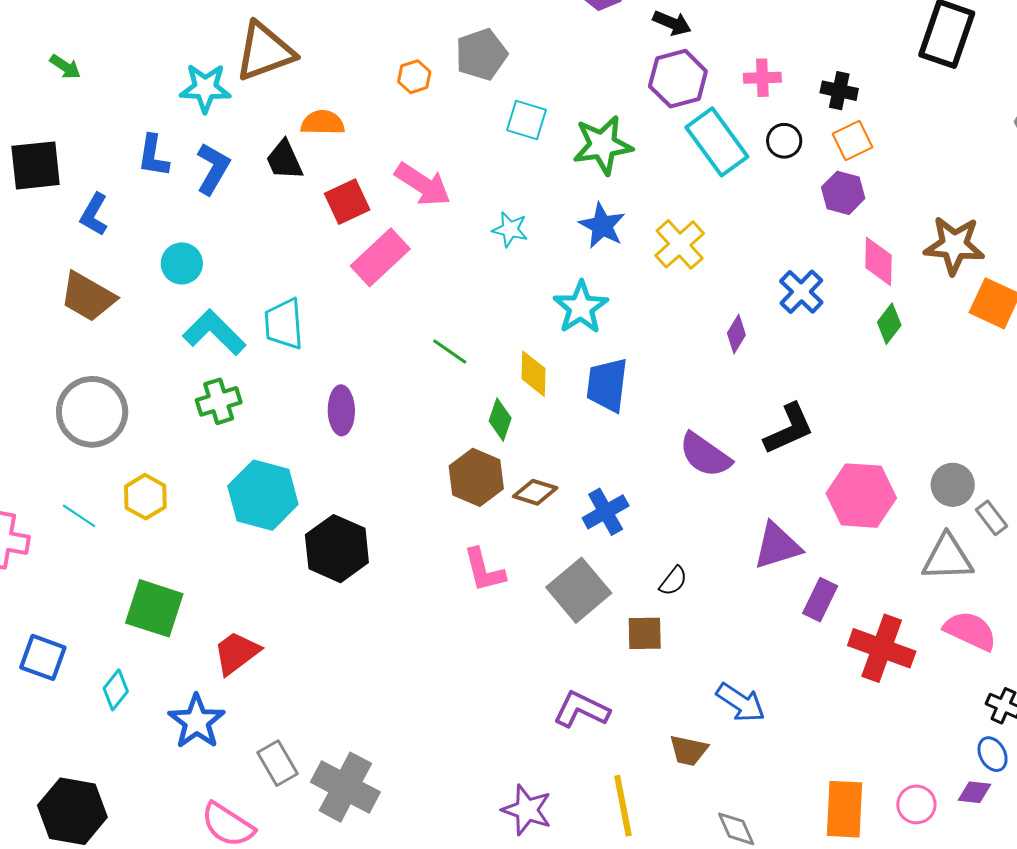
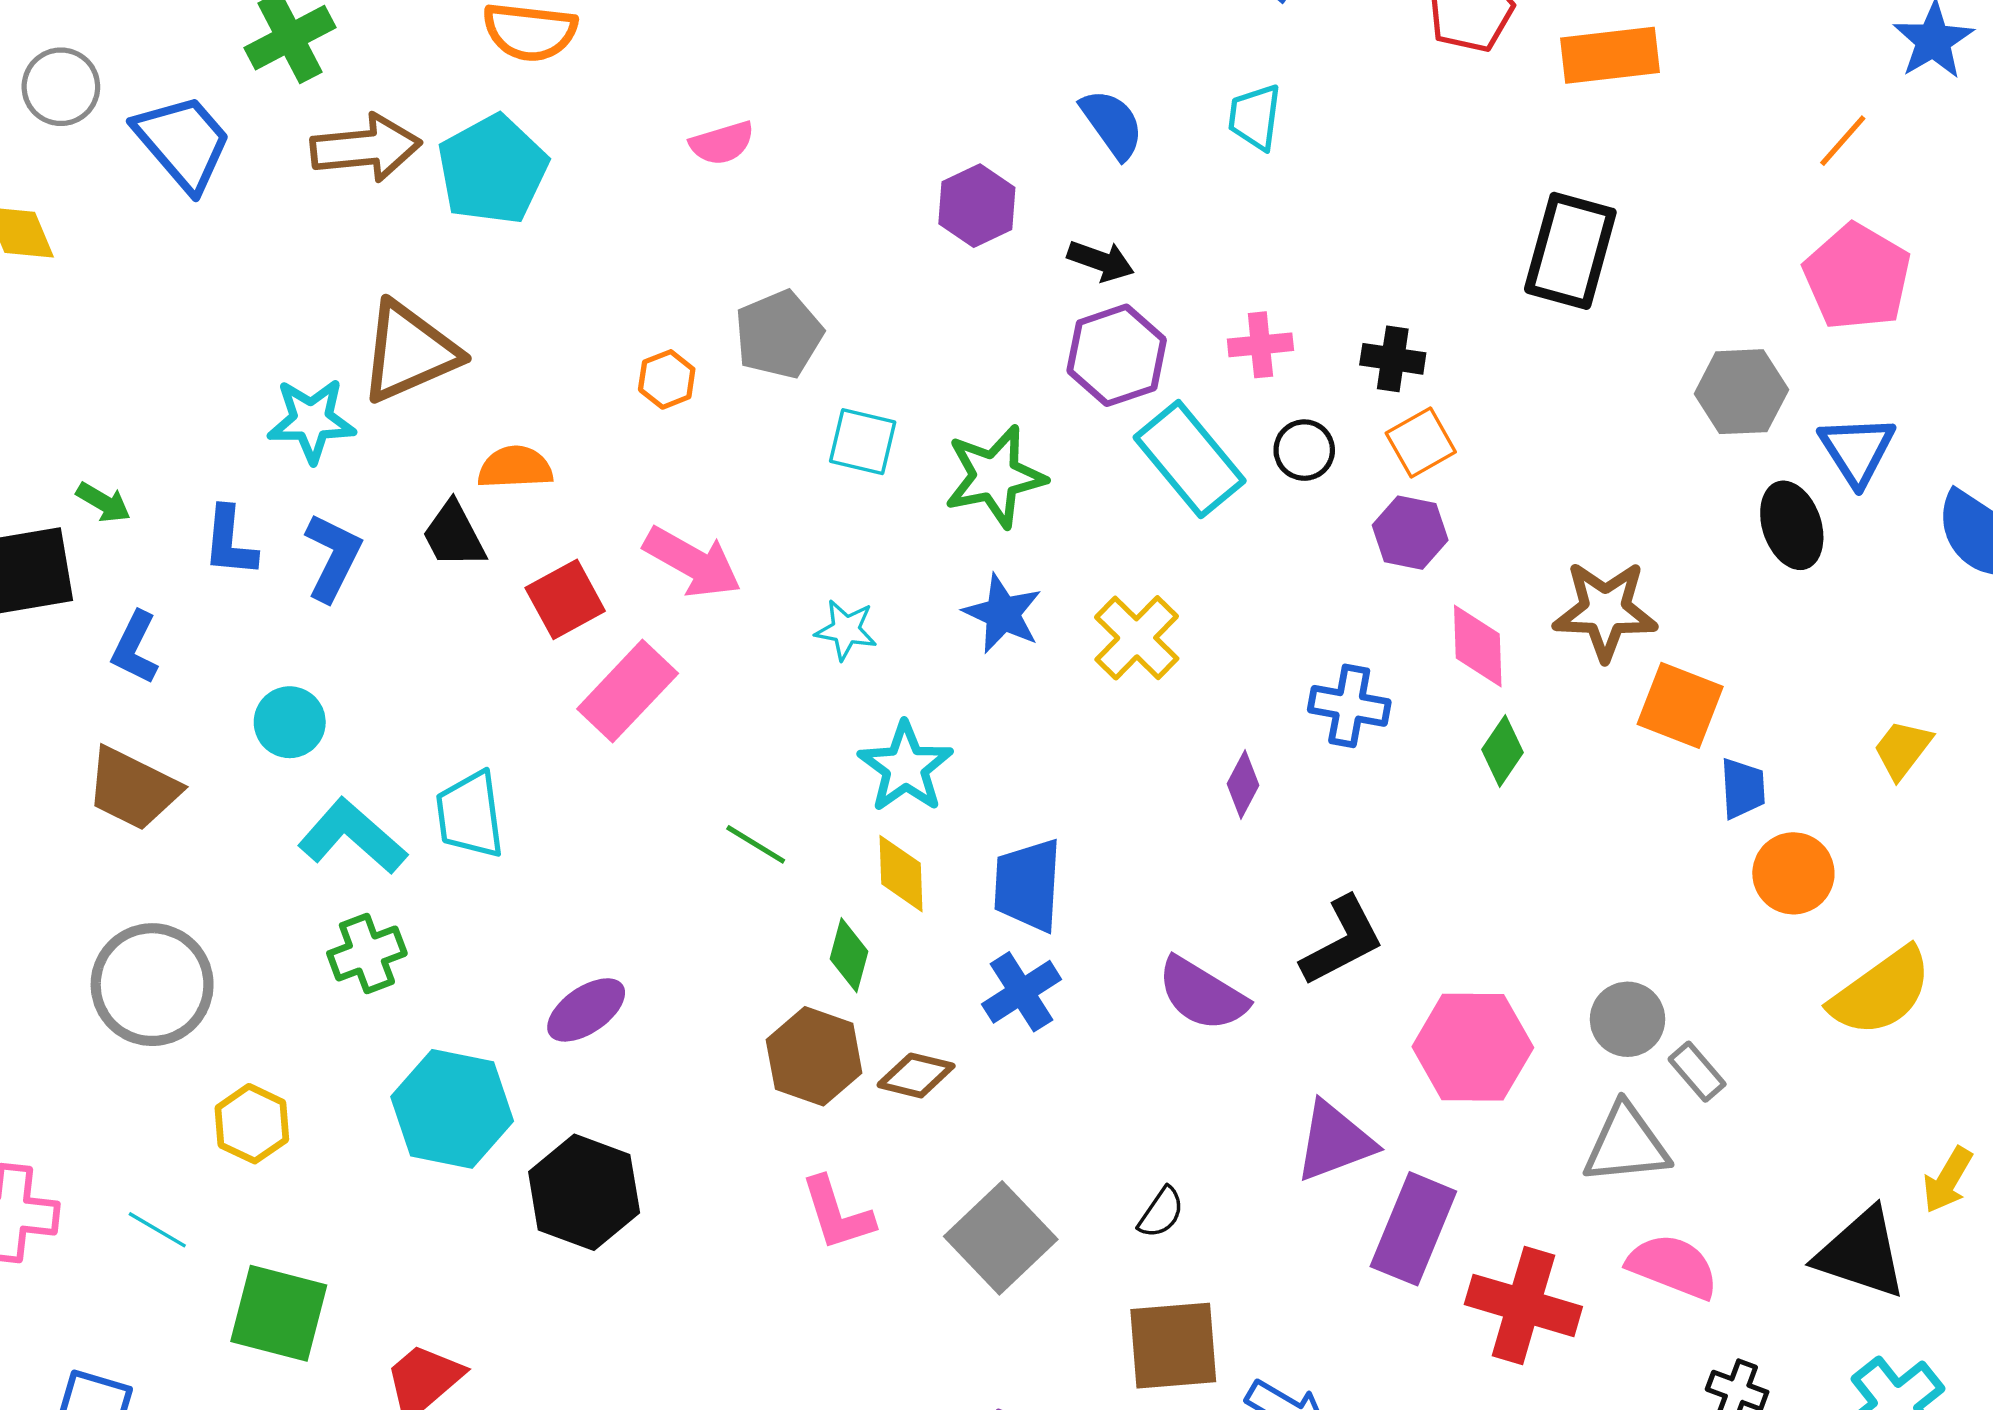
green arrow: (65, 67) -> (103, 502), moved
blue cross: (801, 292) -> (1349, 706), turned -30
cyan star: (581, 307) -> (906, 767), moved
purple ellipse: (341, 410) -> (586, 1010), moved, turned 60
blue cross: (606, 512) -> (1022, 992), moved
cyan line: (79, 516) -> (157, 1230), moved
purple rectangle: (820, 600) -> (1413, 1229), size x1.5
brown square: (645, 633) -> (1173, 1346), moved, size x1.5

